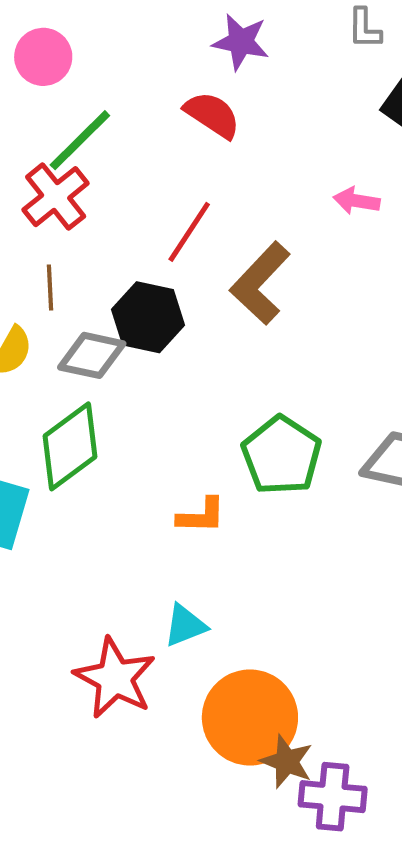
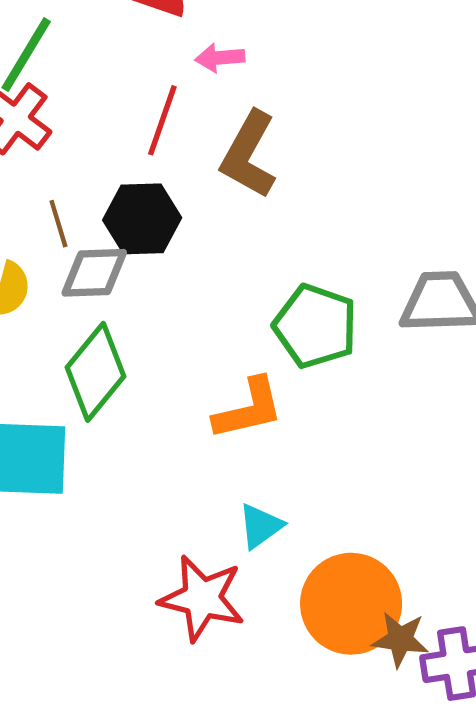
pink arrow: (356, 201) -> (220, 58), moved
brown line: (50, 288) -> (58, 224), moved
orange L-shape: (201, 516) -> (248, 409), size x1.4

